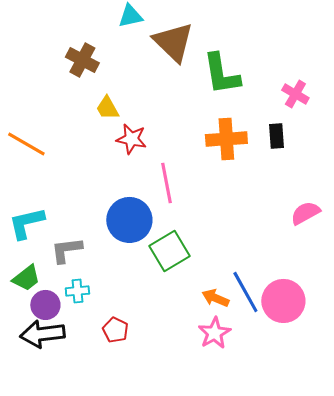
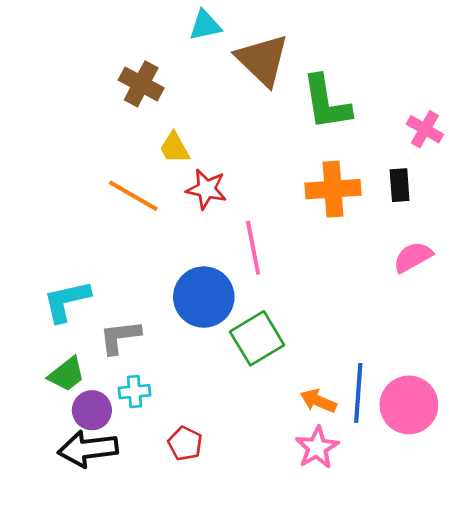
orange line: (26, 144) -> (133, 196), moved
pink semicircle: (305, 213) -> (413, 257), moved
blue line: (245, 292) -> (358, 393), turned 33

